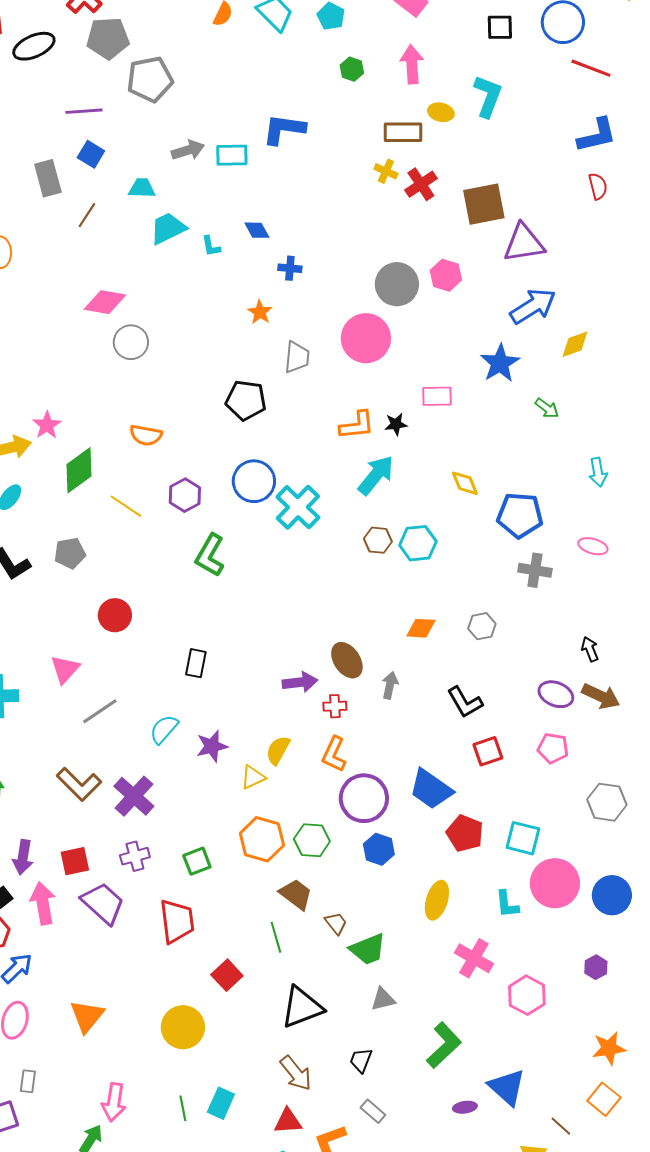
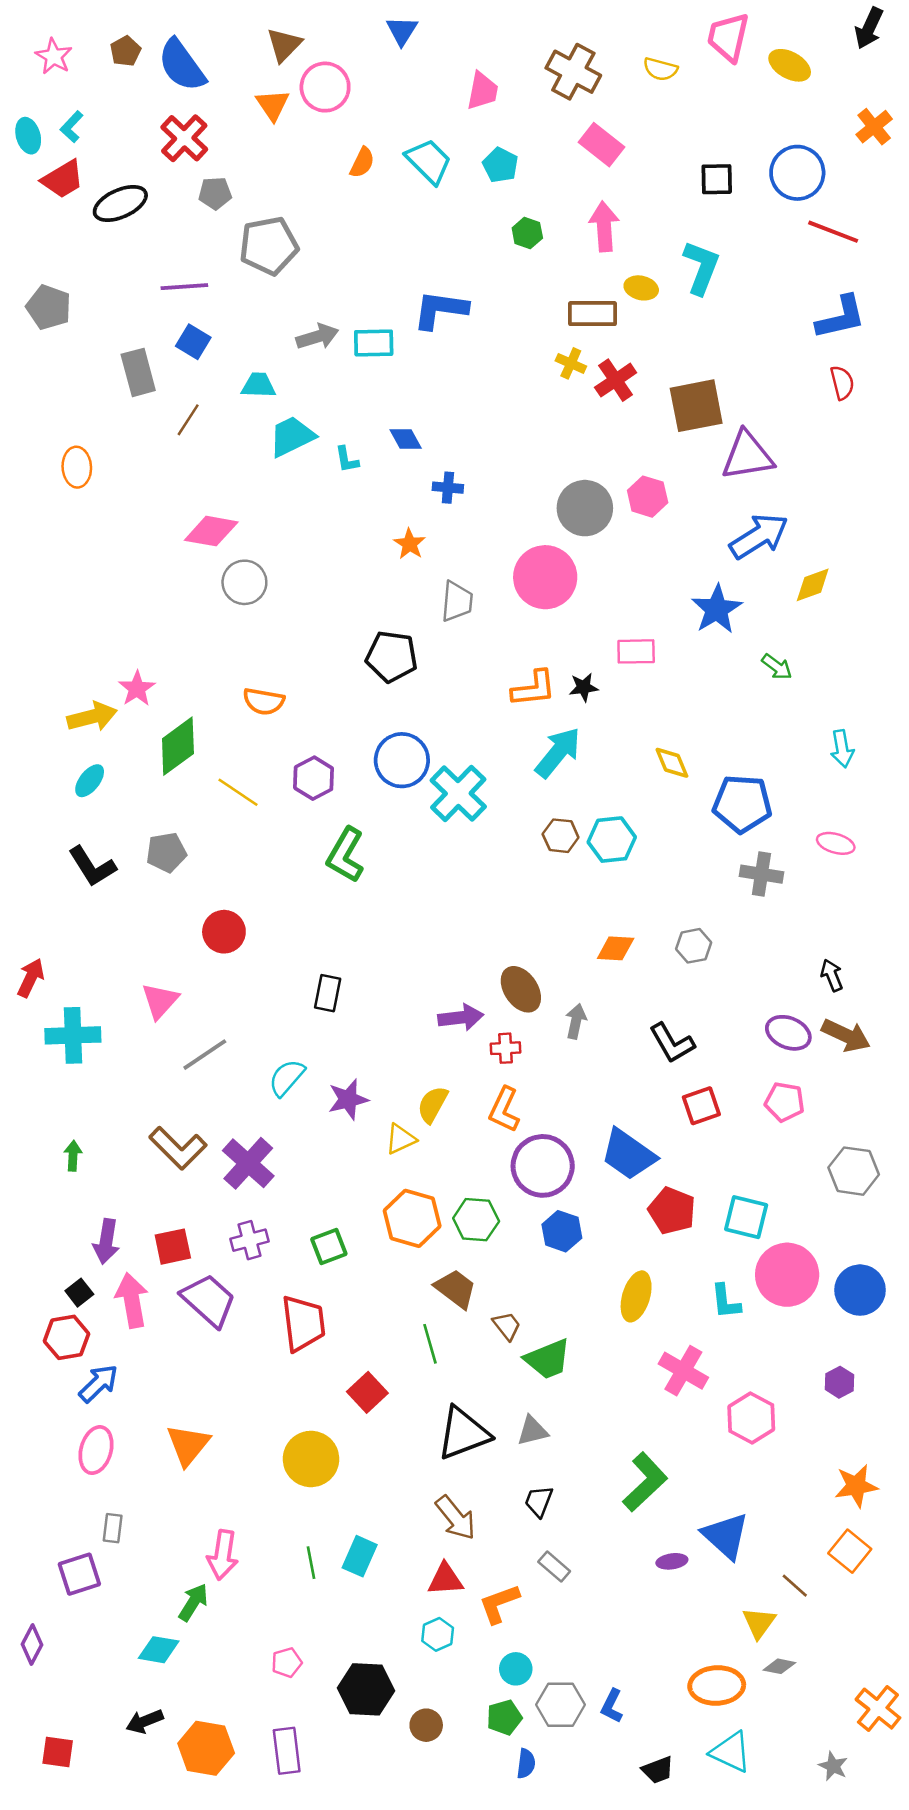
gray pentagon: (108, 38) -> (215, 193), size x0.6
gray triangle: (383, 999) -> (532, 1431), moved

